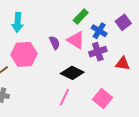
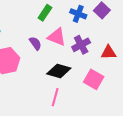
green rectangle: (81, 17) -> (45, 13), moved
blue cross: (99, 31) -> (78, 14), moved
pink square: (103, 99) -> (94, 79), moved

